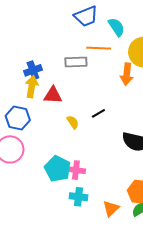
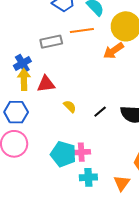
gray rectangle: (76, 62) -> (51, 42), moved
orange arrow: (127, 74) -> (113, 51), turned 60
black line: (98, 113) -> (100, 112), moved

